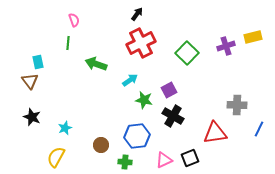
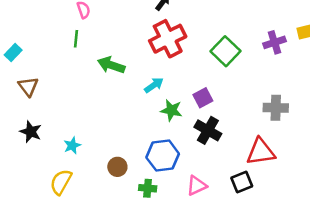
cyan rectangle: (38, 62) -> (13, 52), moved, turned 56
gray cross: (237, 105) -> (276, 108), moved
black square: (190, 158) -> (242, 182), moved

